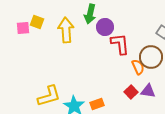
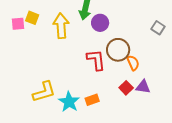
red L-shape: (120, 44) -> (96, 60), moved
brown circle: (151, 57) -> (118, 50), moved

